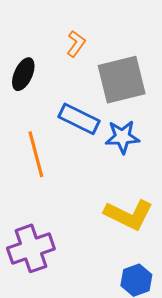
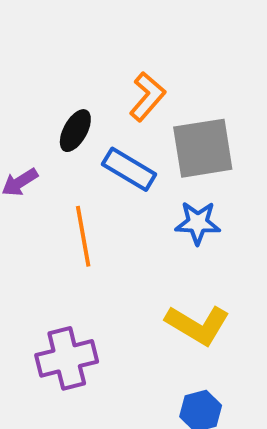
orange L-shape: (76, 44) -> (147, 97), size x1.4
blue rectangle: (79, 119) -> (129, 169), moved

